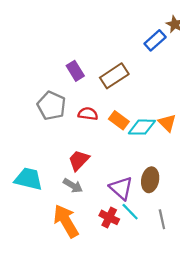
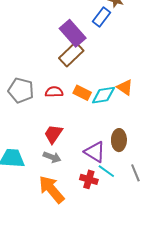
purple rectangle: (75, 71) -> (73, 33), moved, size x1.5

